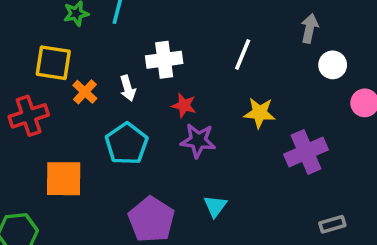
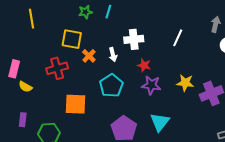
yellow star: (260, 113) -> (185, 83), moved
cyan triangle: (215, 206) -> (160, 122), size x1.5

